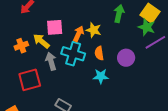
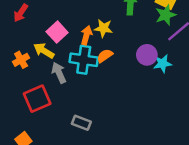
pink square: (55, 27) -> (57, 32), turned -30
green star: (147, 27) -> (166, 15), turned -30
orange semicircle: (99, 53) -> (105, 56), moved, turned 72
cyan star: (101, 76) -> (163, 64), moved

